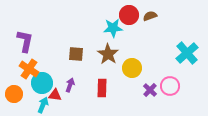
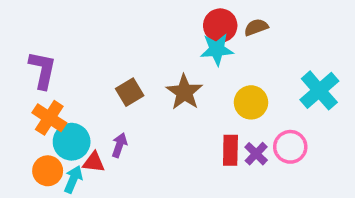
cyan star: (113, 28) -> (217, 49), moved
brown square: (76, 54) -> (130, 92), turned -35
yellow circle: (132, 68) -> (251, 102), moved
red rectangle: (102, 88) -> (230, 150), moved
orange circle: (14, 94) -> (48, 171), moved

